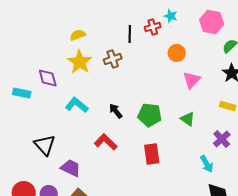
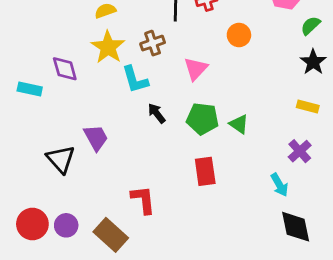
pink triangle: (192, 80) -> (196, 69), moved
cyan L-shape: (77, 105) -> (135, 80), moved, turned -145
green triangle: (188, 119) -> (239, 124), moved
red L-shape: (106, 142) -> (143, 200), moved, turned 40
purple trapezoid: (71, 168) -> (96, 138), moved, turned 35

